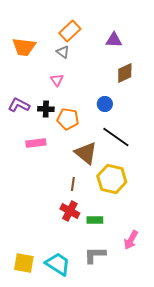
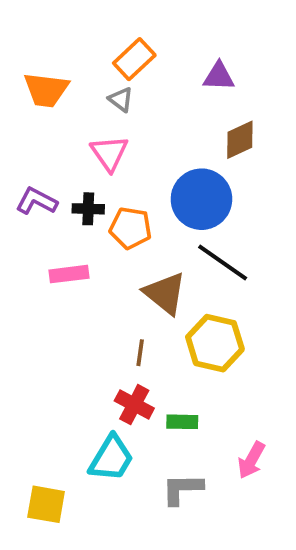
pink triangle: (57, 80) -> (109, 153), size x1.5
blue circle: (105, 104) -> (201, 199), size x2.0
cyan trapezoid: (58, 264) -> (111, 458), moved, turned 88

